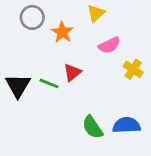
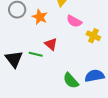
pink semicircle: (109, 45) -> (74, 21), turned 63
red triangle: (72, 72) -> (51, 44), turned -32

